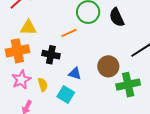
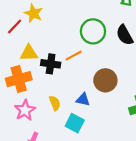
black cross: (51, 55) -> (51, 64), moved
brown circle: (108, 66) -> (105, 80), moved
yellow semicircle: (43, 85) -> (55, 103), moved

